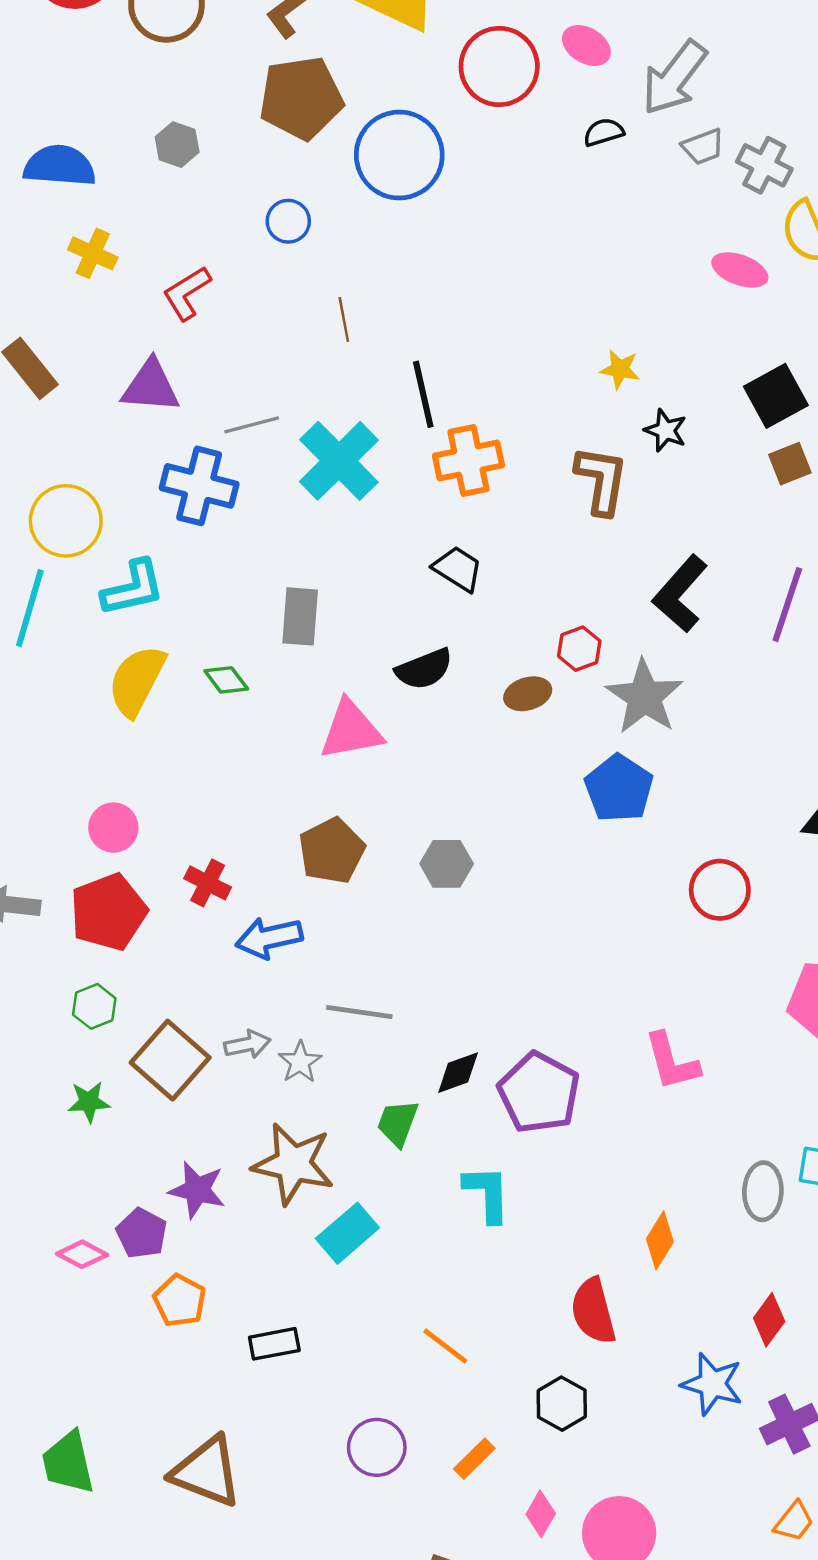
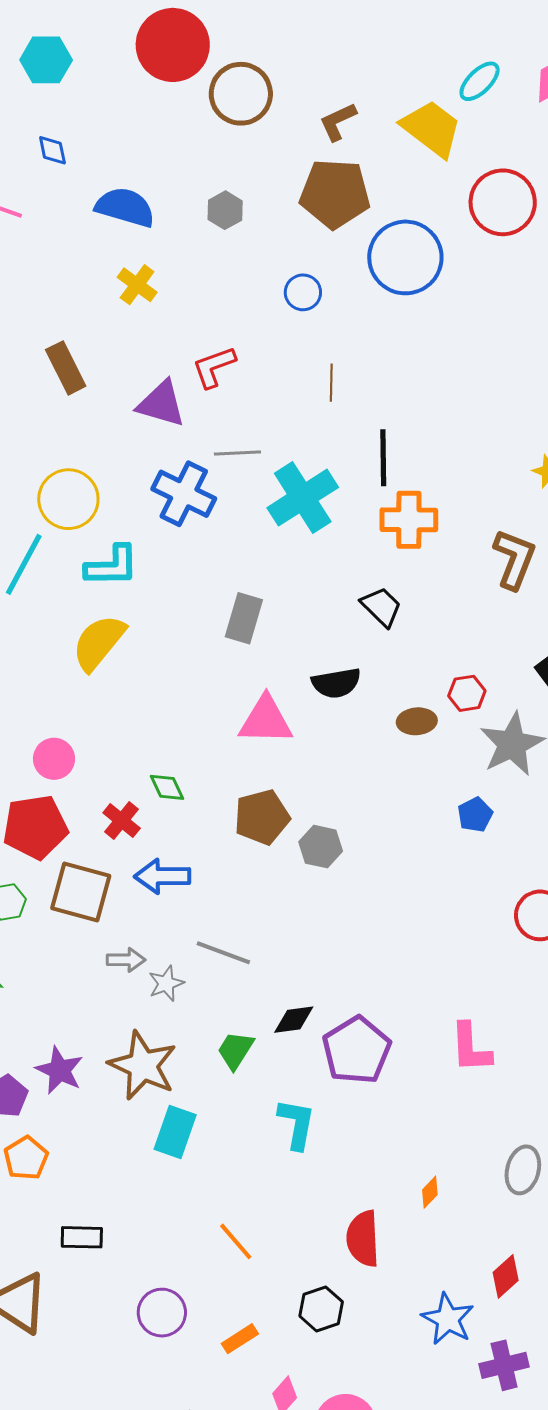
red L-shape: (187, 293) -> (214, 367), moved
green diamond: (226, 680) -> (167, 787), moved
blue pentagon: (619, 788) -> (475, 815), size x0.6
brown pentagon: (332, 851) -> (262, 817), moved
brown square: (170, 1060) -> (81, 892), moved, turned -38
cyan rectangle: (347, 1233) -> (175, 1132), turned -42
orange diamond: (660, 1240) -> (430, 1192), size x0.7
black rectangle: (274, 1344) -> (82, 1237), moved

